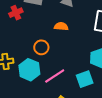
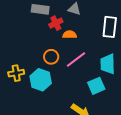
red cross: (16, 13) -> (56, 23), moved
pink line: (55, 76) -> (76, 59), moved

